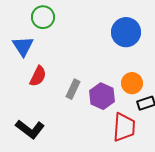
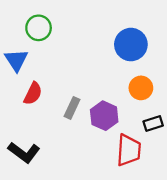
orange circle: (132, 83) -> (141, 88), moved

